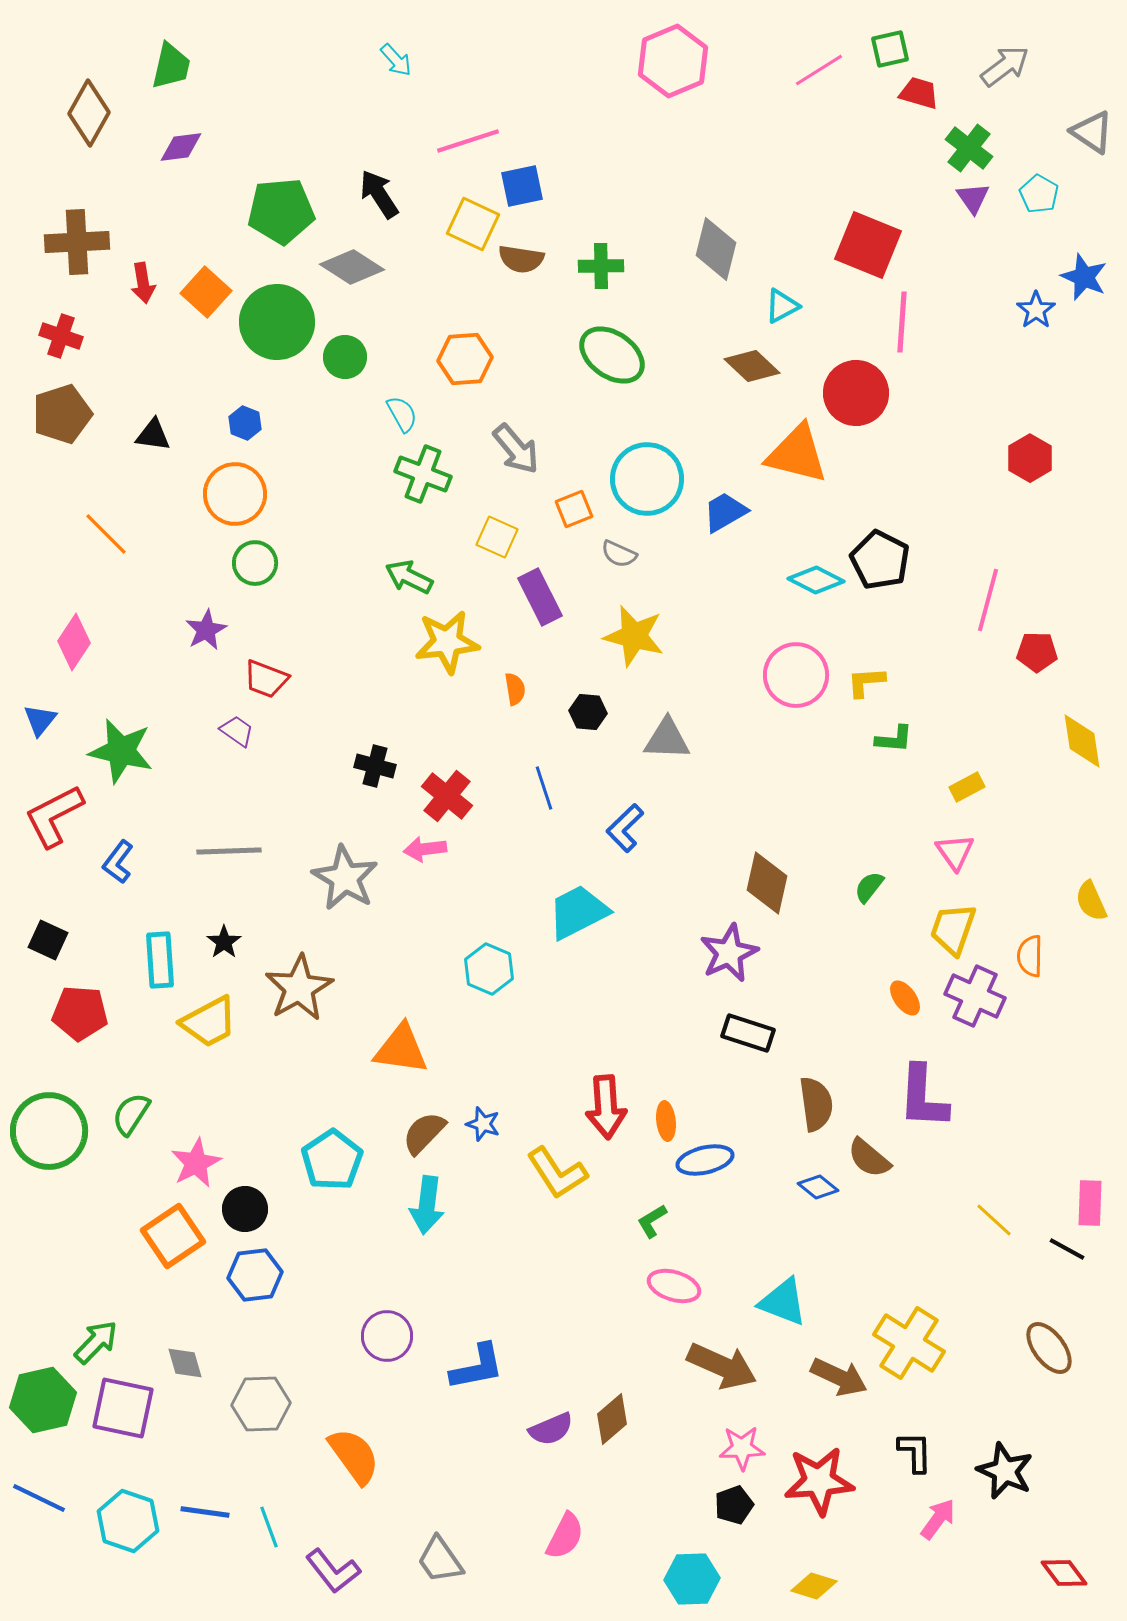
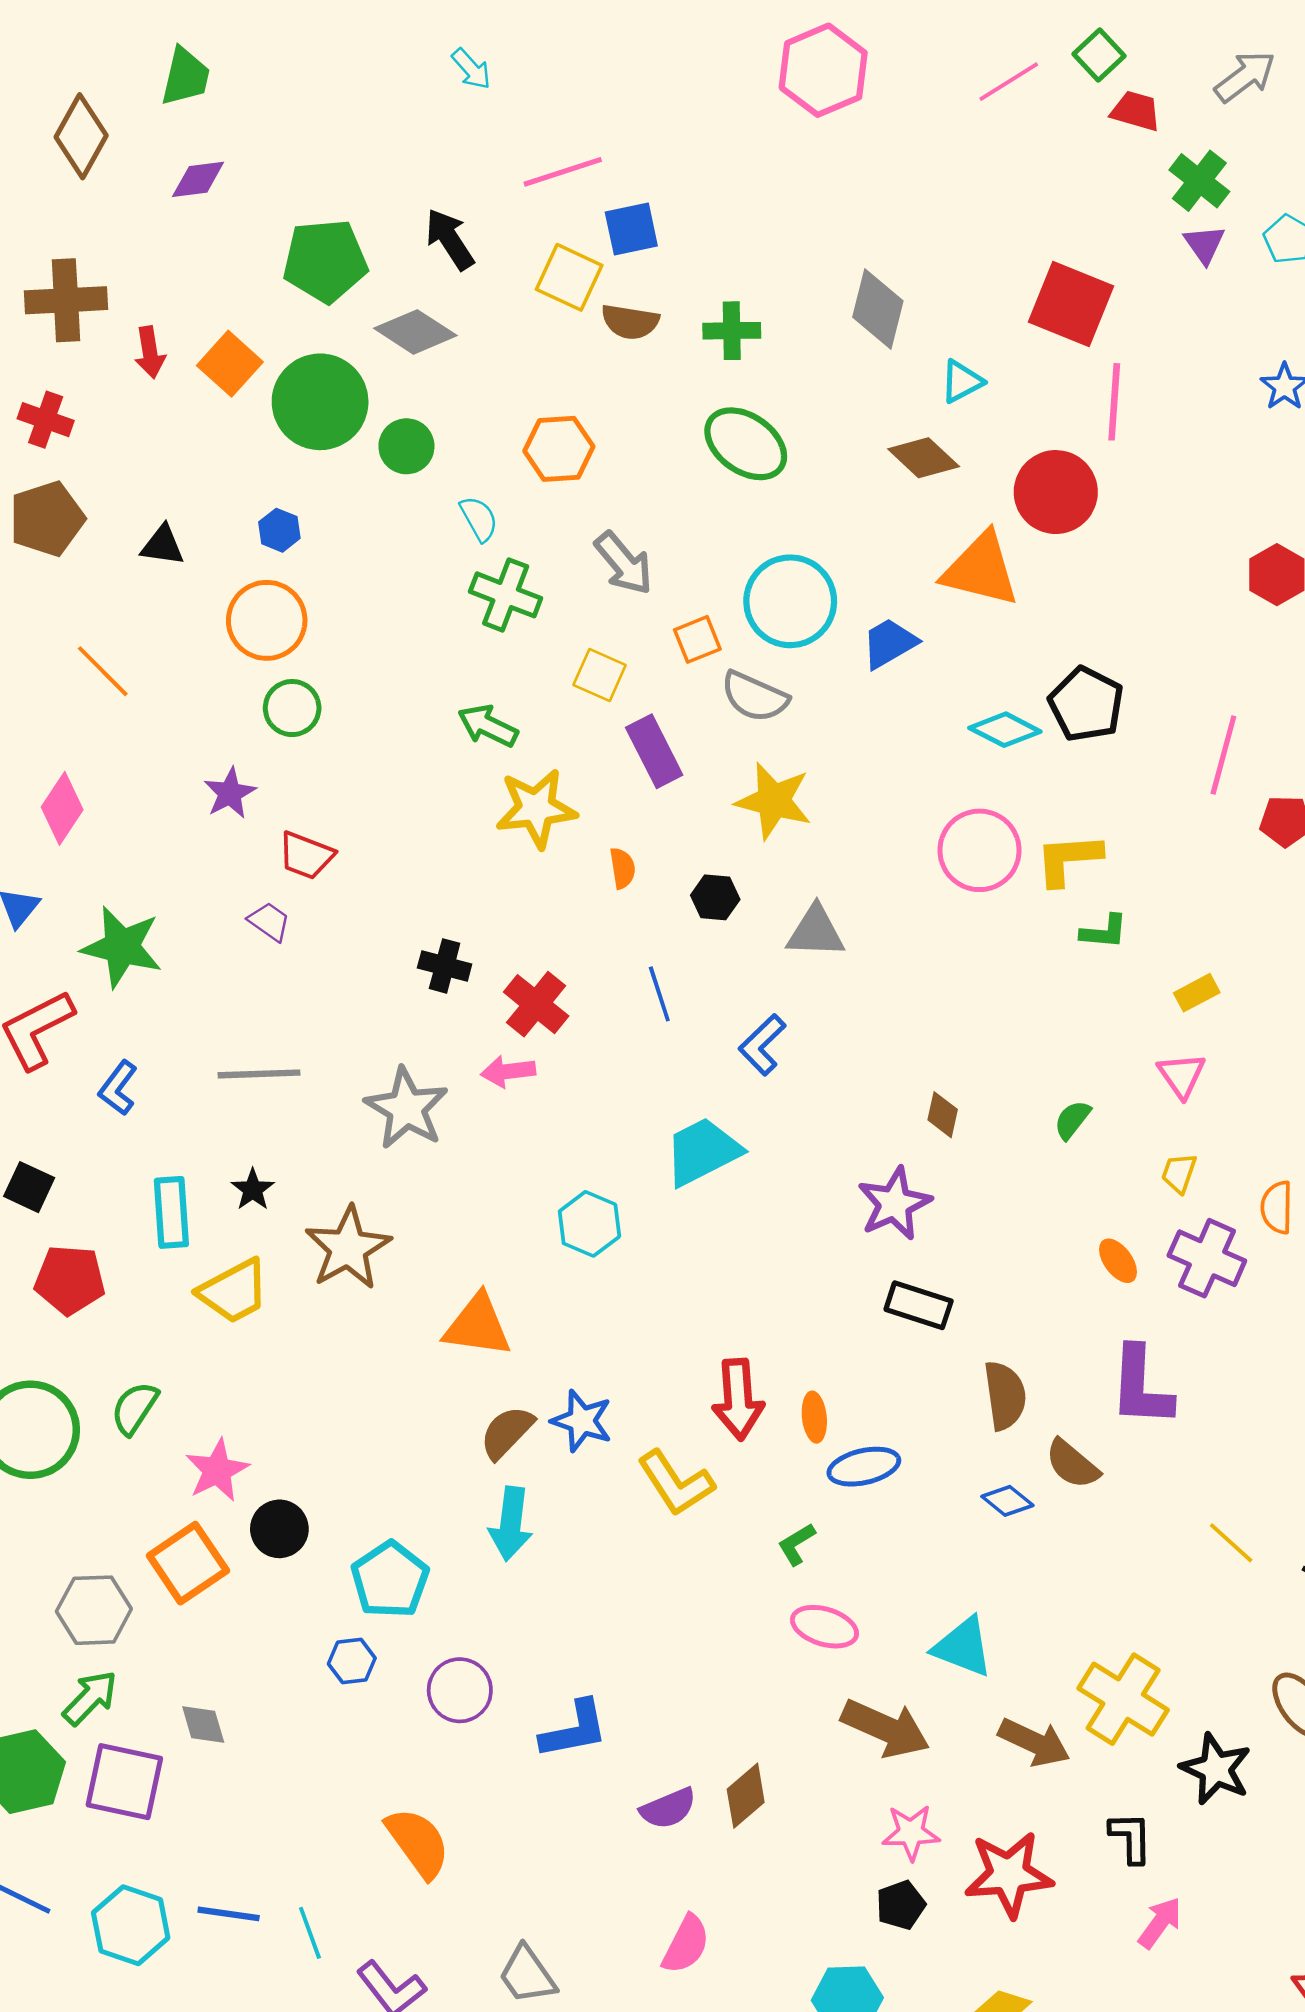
green square: (890, 49) -> (1099, 55), turned -30
gray semicircle: (619, 554) -> (755, 697), size x1.5
yellow L-shape: (866, 682) -> (1068, 859), size x1.4
brown diamond: (767, 883) -> (943, 1115), size x0.6
yellow trapezoid: (953, 929) -> (1179, 1173), size x0.6
blue star: (483, 1124) -> (582, 1421), size x1.4
cyan pentagon: (332, 1160) -> (390, 1580), moved
blue hexagon: (255, 1275) -> (352, 1661), moved, size x0.7
gray hexagon: (261, 1404) -> (94, 1610), moved
black star: (1005, 1471) -> (1216, 1769), moved

